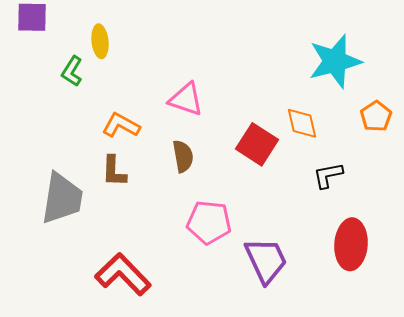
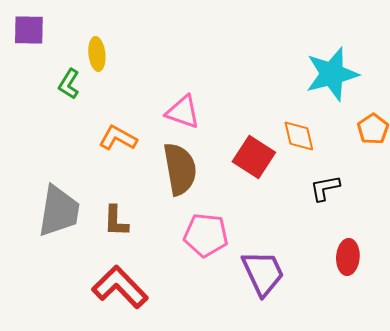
brown semicircle: (183, 156) -> (180, 169), size x1.6
brown L-shape: (114, 171) -> (116, 221), moved
red ellipse: (351, 244) -> (348, 257), size x0.7

